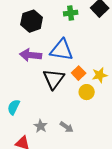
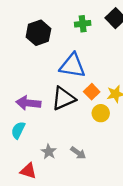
purple arrow: (31, 55) -> (28, 103), moved
black triangle: (54, 79) -> (63, 98), turned 30

